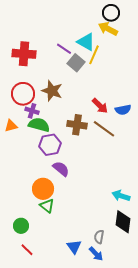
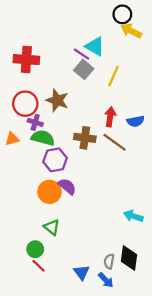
yellow arrow: (108, 29) -> (131, 31), moved
purple line: (64, 49) -> (82, 54), moved
yellow line: (94, 55) -> (113, 76), moved
red arrow: (100, 106) -> (110, 117), turned -126
orange circle: (43, 189) -> (50, 192), moved
black diamond: (123, 222) -> (129, 258), moved
green circle: (21, 226) -> (35, 249), moved
red line: (27, 250) -> (39, 266), moved

